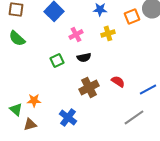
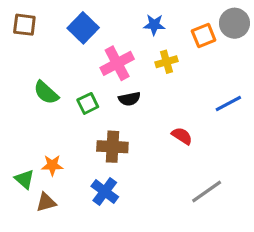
pink cross: (76, 34) -> (117, 63), size x1.5
green semicircle: (17, 38) -> (46, 93), moved
brown cross: (89, 87) -> (112, 147), moved, turned 30
blue line: (148, 89) -> (228, 103), moved

